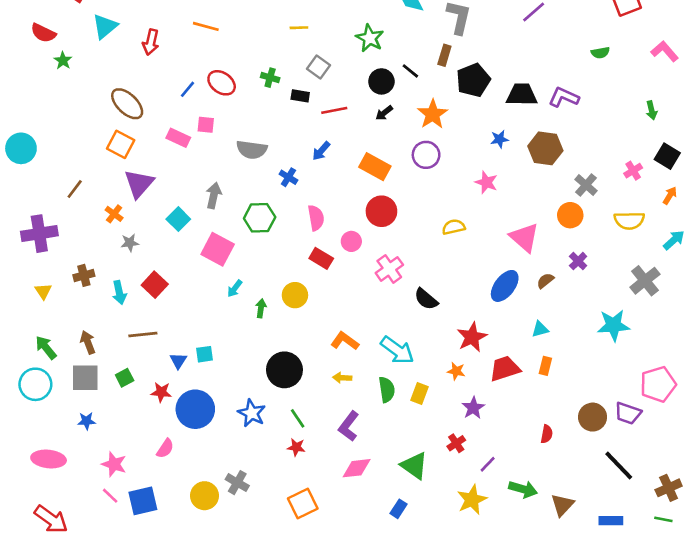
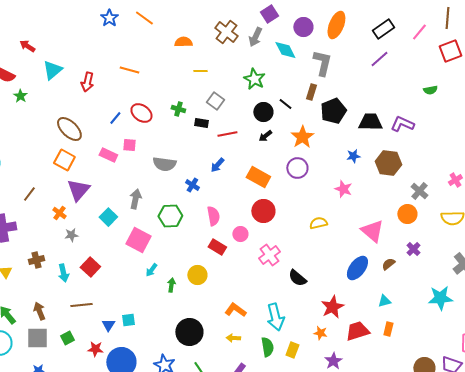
cyan arrow: (397, 350) -> (275, 317), turned 40

